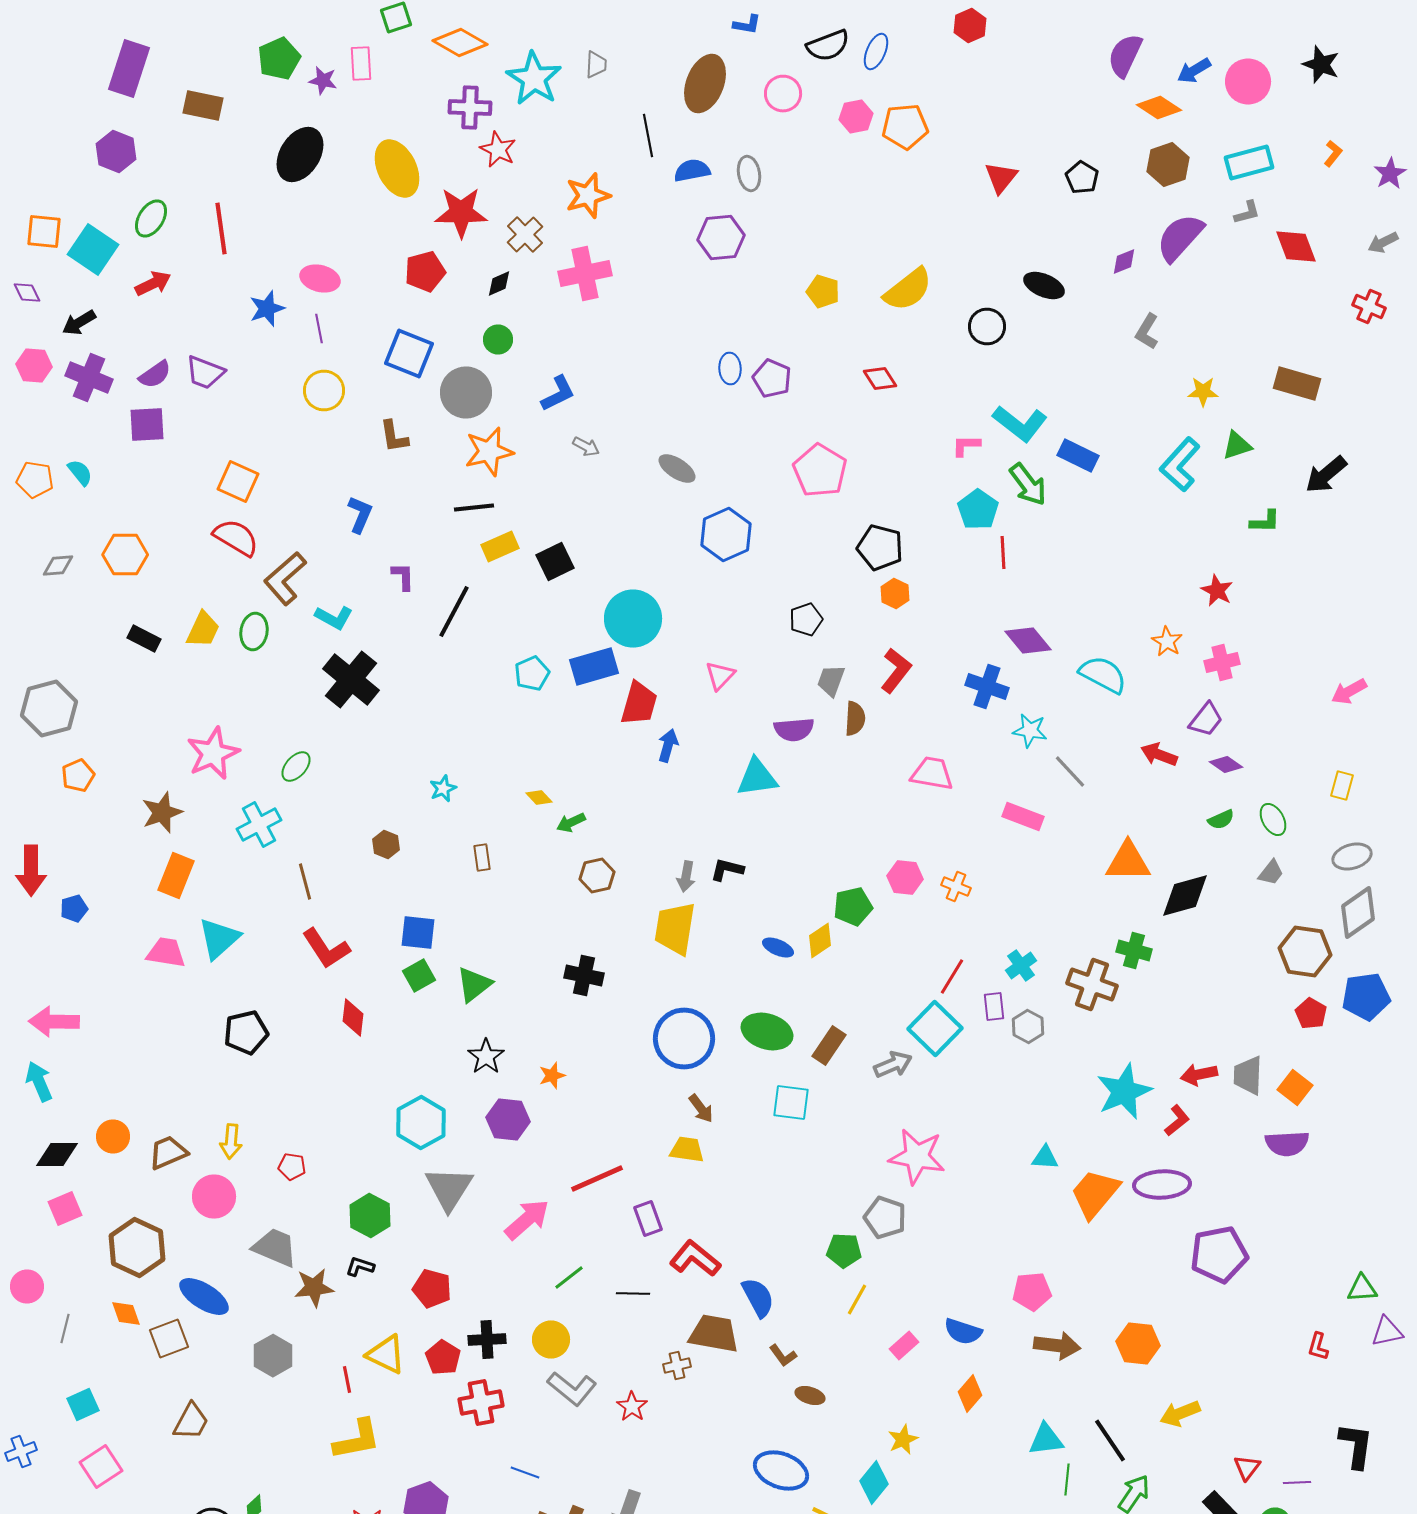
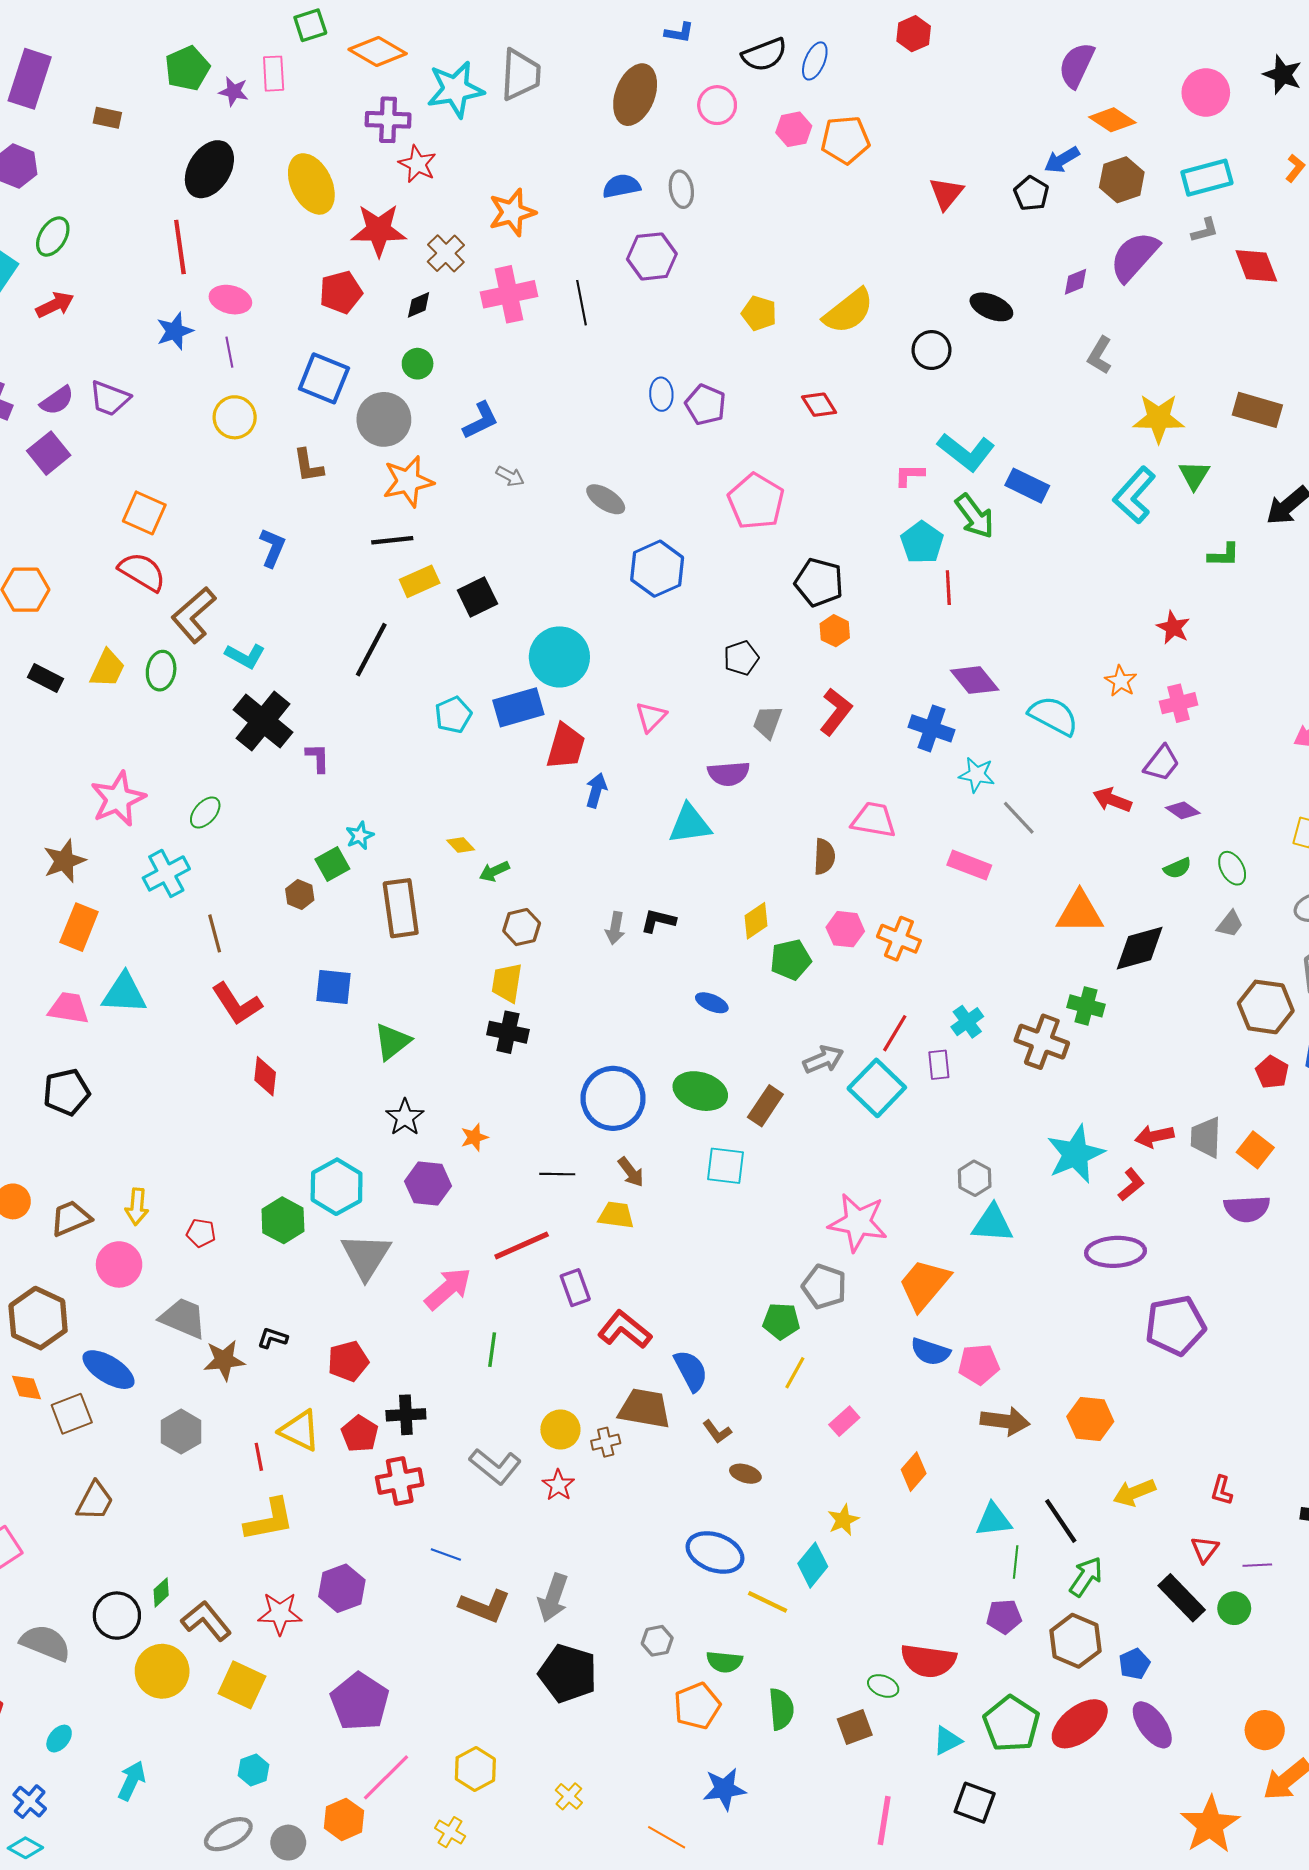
gray trapezoid: (596, 64) -> (521, 75), size x1.8
blue arrow: (1194, 70) -> (1062, 160), moved
cyan star: (534, 78) -> (455, 89), turned 30
brown rectangle: (203, 106) -> (107, 118), size x0.7
black line: (648, 136) -> (581, 303), moved
red line: (221, 228) -> (180, 247), moved
yellow star: (1203, 392) -> (1159, 418), size x1.6
purple square: (147, 424) -> (49, 453), turned -36
green triangle: (1237, 446) -> (1194, 475), turned -40
purple L-shape: (403, 576) -> (318, 758), moved
brown semicircle: (855, 718) -> (824, 857), moved
brown rectangle: (482, 858) -> (401, 908), size x2.0
orange cross: (956, 886) -> (899, 939), size x1.4
yellow trapezoid: (675, 928) -> (507, 983), moved, size x0.7
cyan triangle: (219, 938) -> (124, 993), turned 45
yellow diamond: (820, 940) -> (756, 921), moved
green square: (419, 976) -> (332, 864), moved
gray hexagon: (1028, 1026) -> (975, 1178), moved
black pentagon: (246, 1032) -> (66, 1092), moved
gray arrow: (893, 1064) -> (823, 1060), moved
cyan triangle: (1045, 1158) -> (992, 1223), size x1.5
orange trapezoid: (1095, 1194) -> (924, 1284), moved
green hexagon: (370, 1216) -> (283, 1220), moved
green line: (569, 1278) -> (492, 1350), turned -44
red pentagon: (432, 1288) -> (348, 1361), turned -30
black line: (633, 1294) -> (557, 1174), moved
blue semicircle: (963, 1332) -> (930, 1352), moved
yellow circle: (551, 1340) -> (560, 1430), moved
red L-shape: (1318, 1346) -> (1222, 1490), moved

